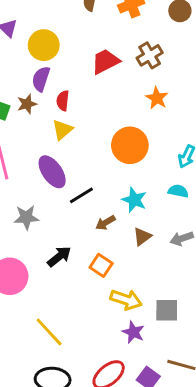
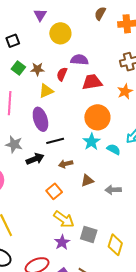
red trapezoid: (105, 61) -> (92, 82), moved
purple semicircle: (41, 79) -> (79, 60), moved, turned 60
yellow triangle: (62, 130) -> (46, 91), moved
cyan semicircle: (178, 191) -> (114, 149), moved
cyan star: (134, 200) -> (92, 142), moved
black arrow: (59, 257) -> (35, 159), moved

